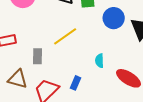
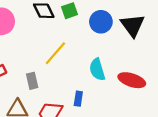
cyan semicircle: (99, 61) -> (97, 69), size x1.5

